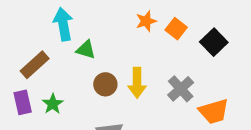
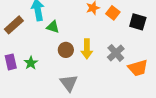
black square: (214, 42) -> (138, 22), turned -30
brown rectangle: (35, 65) -> (14, 25), moved

